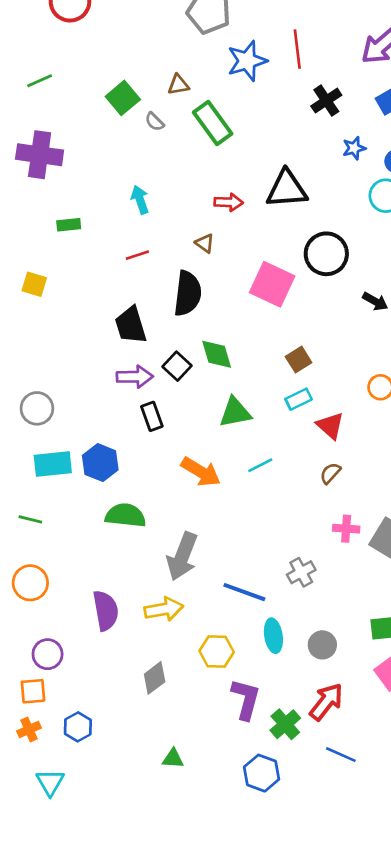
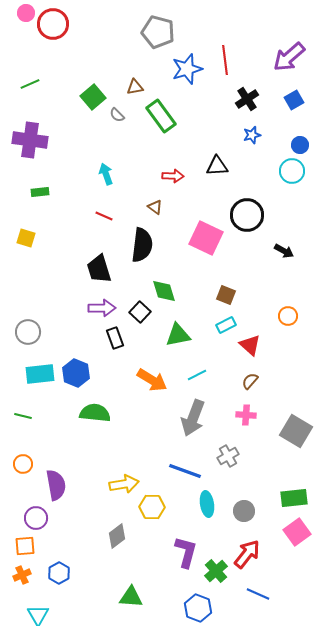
blue star: (354, 148) -> (252, 135), moved
black triangle: (287, 189) -> (217, 166), size x0.7
green rectangle: (69, 225) -> (40, 192), moved
red line: (137, 255) -> (104, 216), turned 42
brown square: (299, 360) -> (226, 295), turned -36
black square: (177, 366) -> (140, 312), moved
pink cross: (346, 529) -> (246, 415), moved
gray arrow: (182, 556) -> (193, 418), moved
orange circle: (30, 583) -> (23, 464), size x0.7
purple semicircle: (106, 611) -> (56, 485), moved
yellow hexagon: (217, 652) -> (152, 507), moved
green triangle: (173, 759) -> (131, 597), size x1.4

